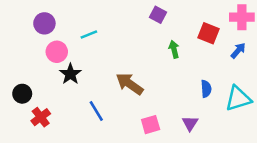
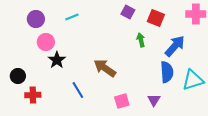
red square: (209, 33) -> (156, 18), moved
cyan line: (89, 34) -> (72, 17), moved
blue arrow: (238, 51) -> (175, 46), moved, size x1.6
blue semicircle: (206, 89) -> (167, 72), size x1.5
red cross: (41, 117) -> (33, 95), turned 35

